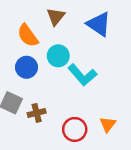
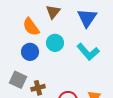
blue triangle: (99, 24) -> (87, 18), turned 30
cyan L-shape: (82, 75) -> (88, 52), moved

